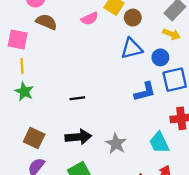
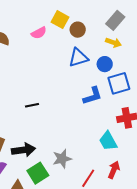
black arrow: (78, 137) -> (23, 150), moved
gray star: (116, 144) -> (62, 159), moved, turned 30

